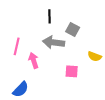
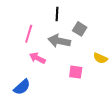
pink line: (17, 46) -> (29, 34), moved
pink arrow: (34, 60) -> (37, 58), turned -49

